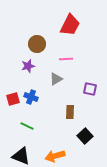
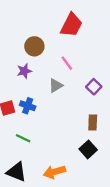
pink line: (66, 59) -> (67, 63), turned 56
purple square: (90, 89) -> (94, 87), moved, turned 32
brown rectangle: (70, 112) -> (93, 123), moved

